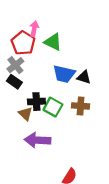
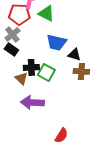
red pentagon: (23, 43) -> (19, 14), turned -30
black triangle: (84, 77) -> (74, 54), moved
brown cross: (81, 106) -> (81, 71), moved

